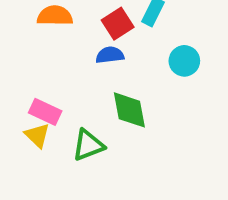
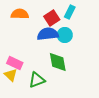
blue semicircle: (110, 55) -> (48, 34), size x1.5
cyan circle: (184, 61) -> (65, 35), moved

